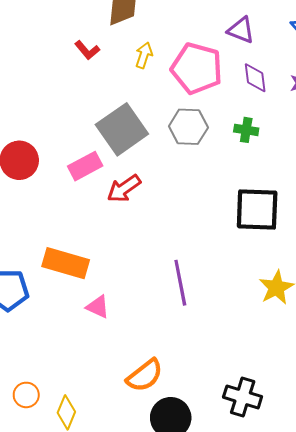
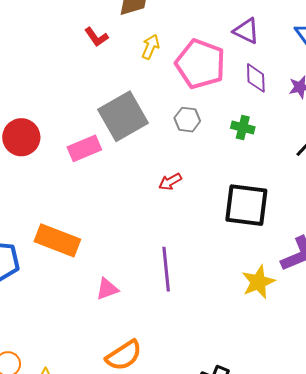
gray hexagon: (188, 127) -> (187, 120), size x0.7
red arrow: (124, 189) -> (170, 182), moved, size x0.7
pink triangle: (98, 307) -> (107, 289), moved, turned -50

